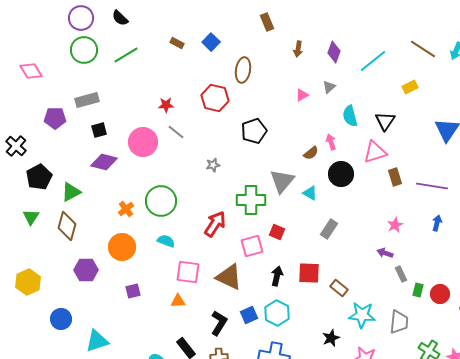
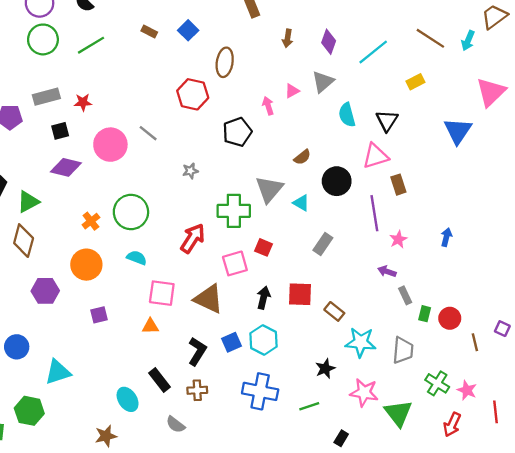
gray triangle: (329, 87) -> (323, 82), size x1.5
red star: (166, 105) -> (83, 102), moved
pink arrow: (331, 142) -> (268, 106), moved
purple line: (432, 186) -> (374, 213), moved, turned 72

